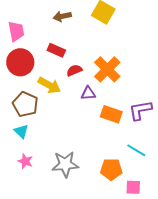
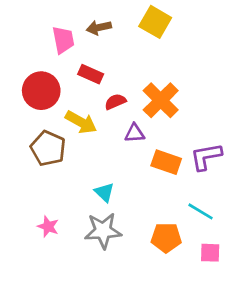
pink trapezoid: (16, 31) -> (63, 40), moved
cyan triangle: (21, 131) -> (104, 192), moved
pink square: (133, 187) -> (210, 253), moved

